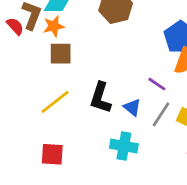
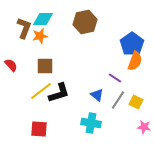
red semicircle: (15, 26) -> (11, 65), moved
brown square: (61, 54) -> (45, 66), moved
black L-shape: (100, 98) -> (59, 93), moved, turned -125

